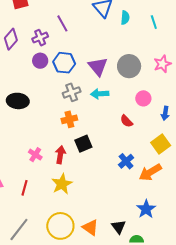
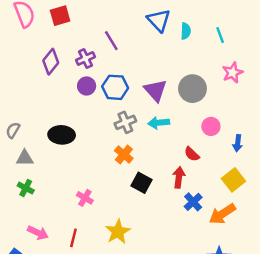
pink star: (162, 64) -> (233, 73), moved
orange cross: (69, 119) -> (124, 154), turned -35
black square: (83, 144) -> (142, 183), turned -36
red arrow: (60, 155) -> (179, 177), moved

